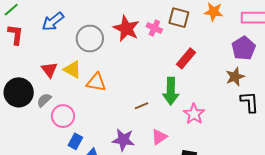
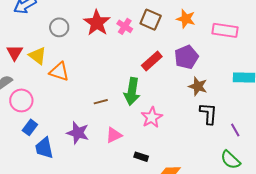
gray circle: (90, 39) -> (59, 27), size x0.7
purple pentagon: (244, 48) -> (186, 57), moved
brown star: (235, 77) -> (198, 86), turned 30

